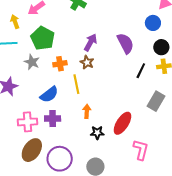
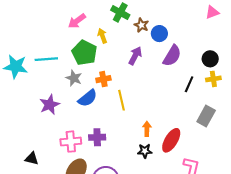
yellow arrow: (15, 22) -> (102, 36), moved
blue circle: (153, 23) -> (159, 34), moved
purple semicircle: (125, 43) -> (172, 56), turned 60
brown star: (87, 62) -> (141, 25), moved
blue semicircle: (49, 94) -> (88, 98), moved
orange arrow: (87, 111) -> (147, 129), moved

